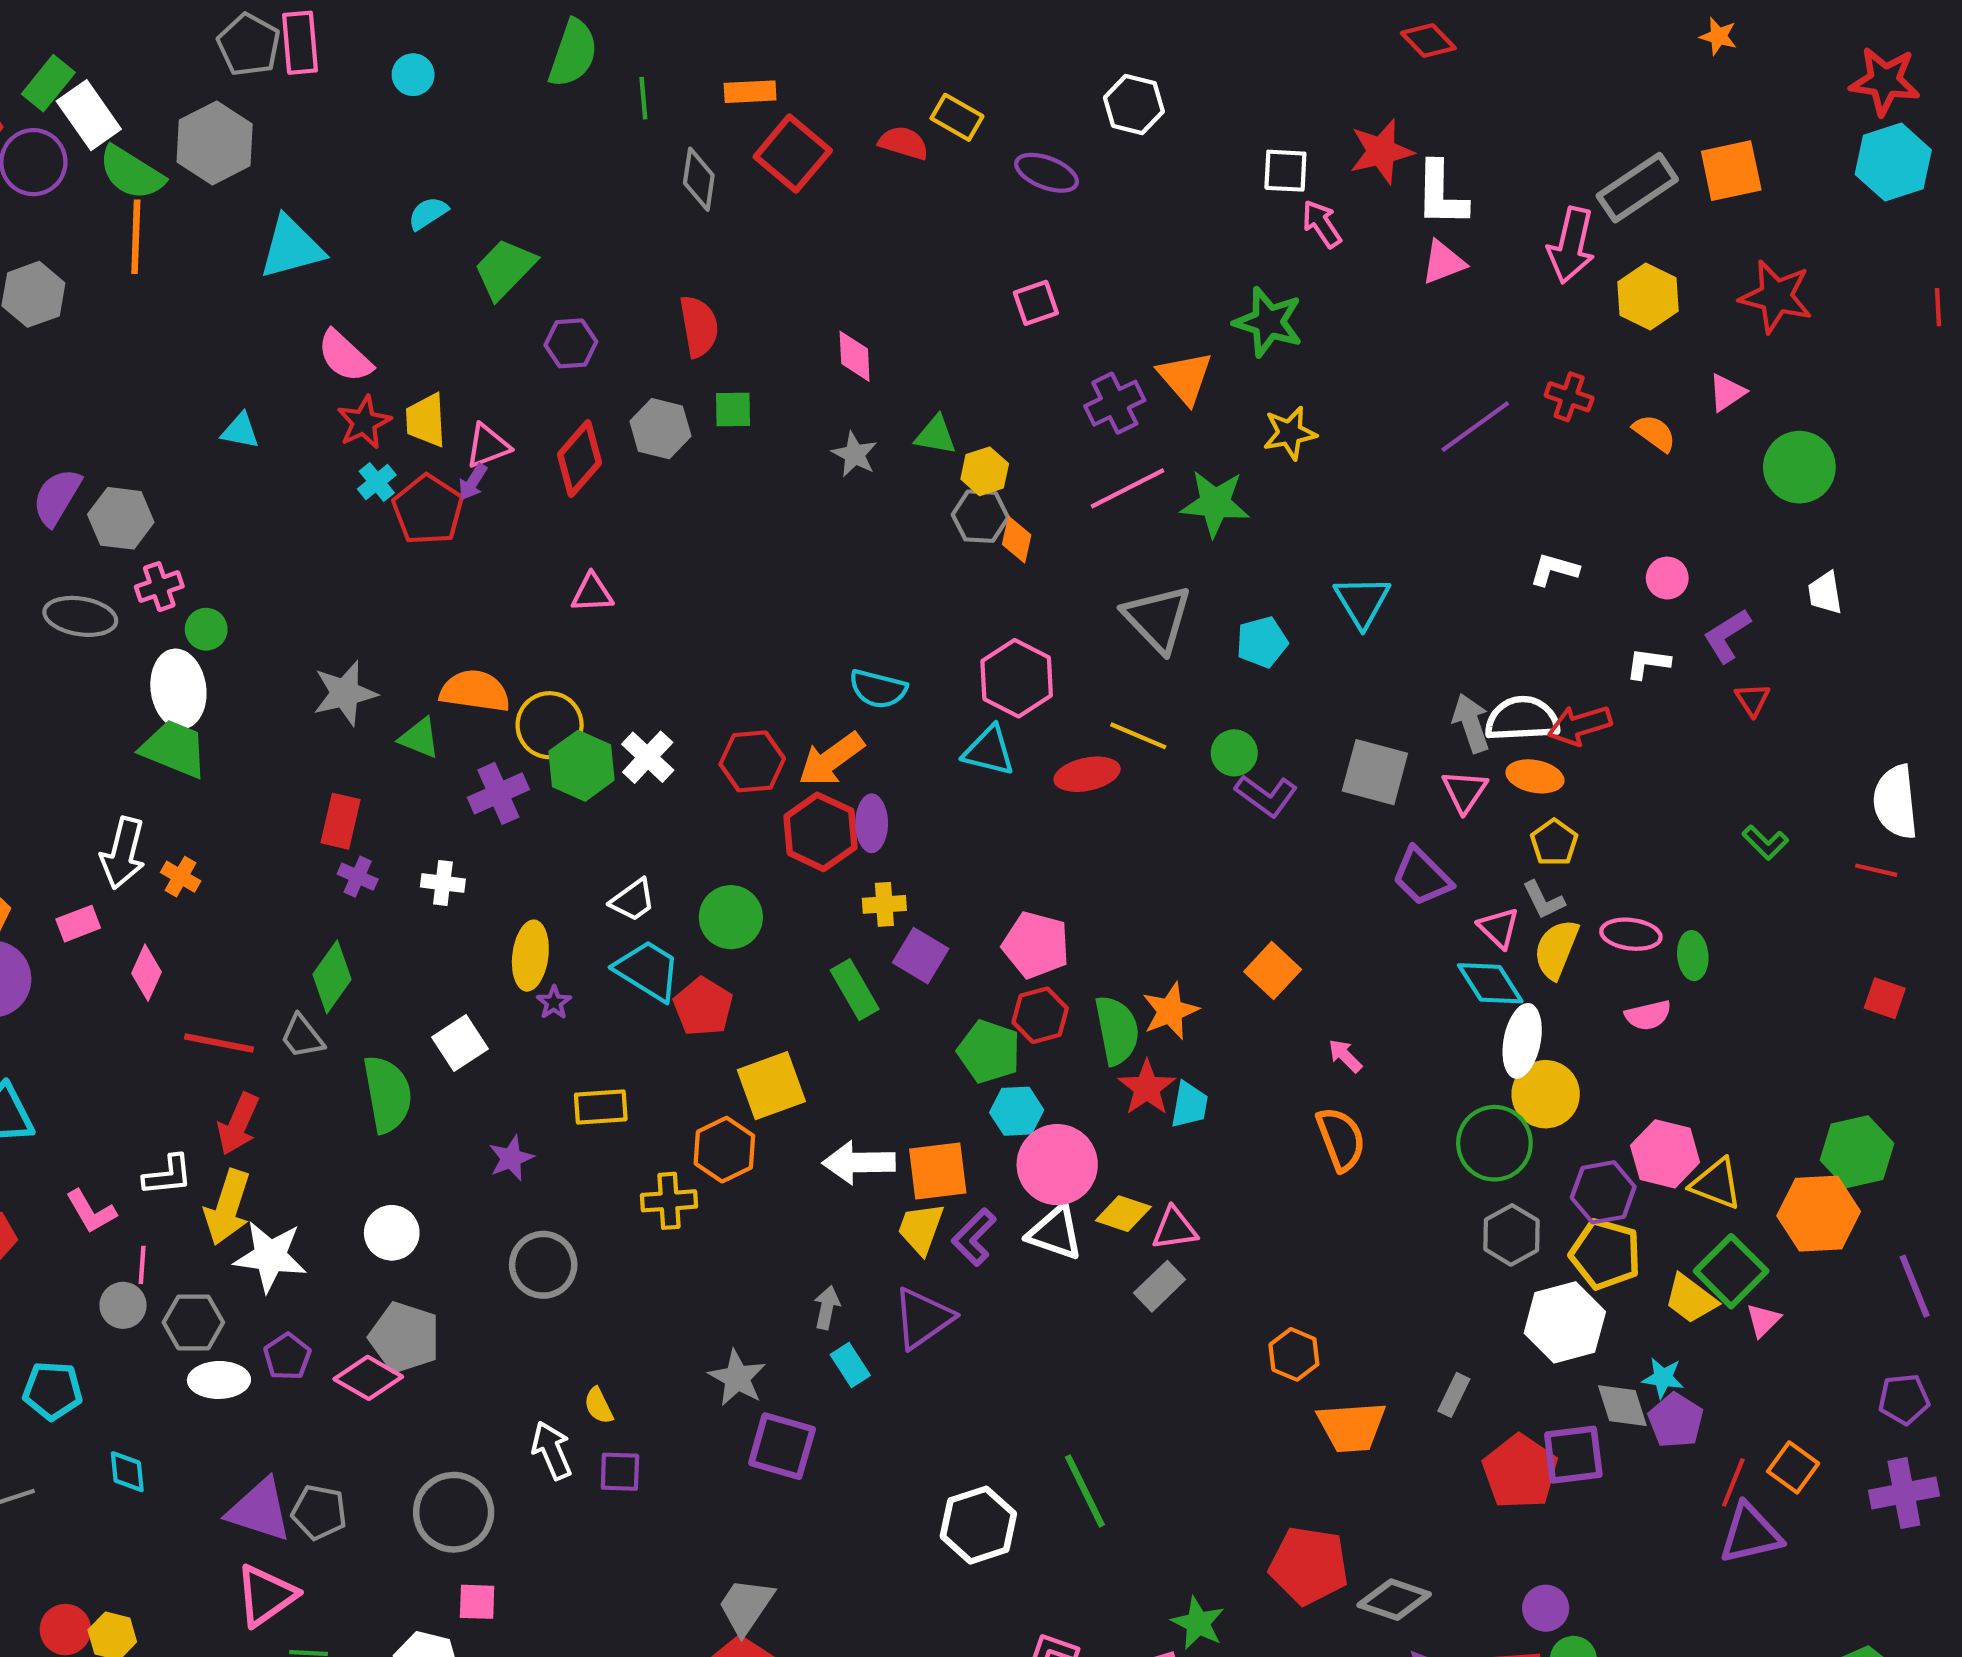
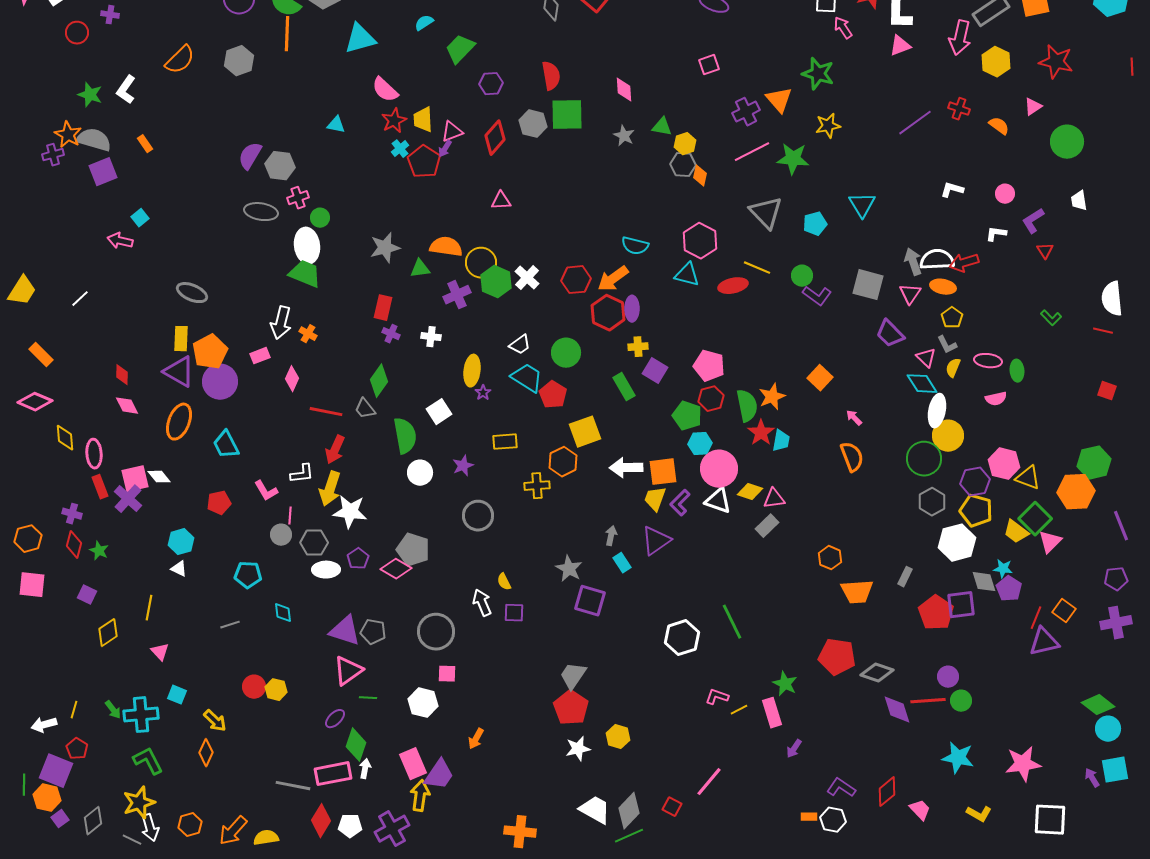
green square: (733, 410) -> (567, 115), size x1.8
green triangle: (419, 738) -> (420, 269), turned -30
yellow semicircle: (1556, 949) -> (953, 368), size x0.7
white circle: (392, 1233) -> (420, 473), moved
pink triangle: (1763, 1320) -> (1050, 542), size x1.4

